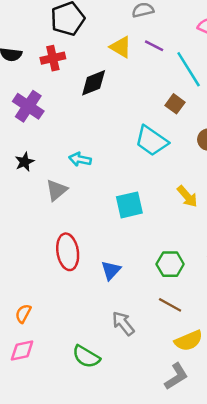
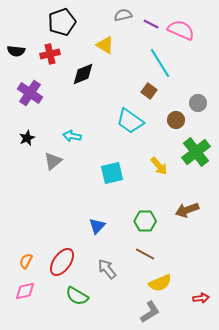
purple line: (154, 46) -> (151, 24), moved
red ellipse: (68, 252) -> (62, 262), moved, turned 44

